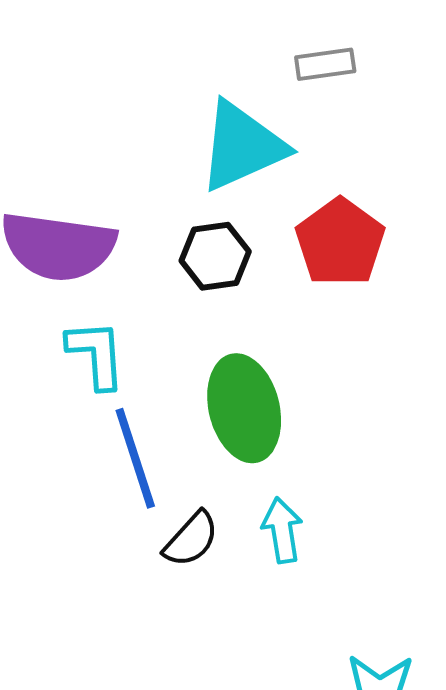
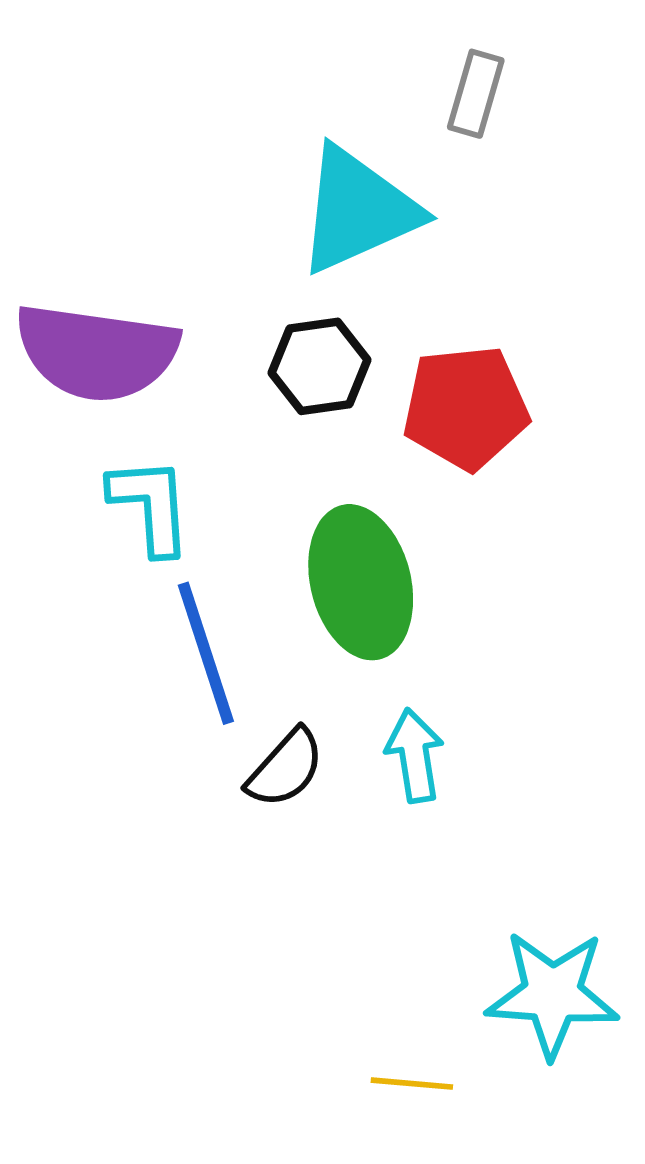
gray rectangle: (325, 64) -> (476, 94), turned -66
red pentagon: (340, 242) -> (466, 408), moved, turned 30

